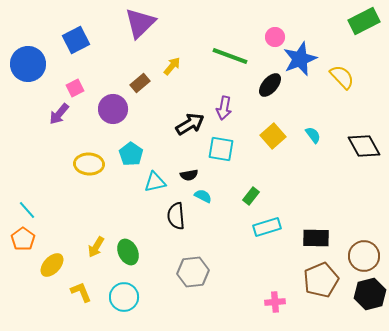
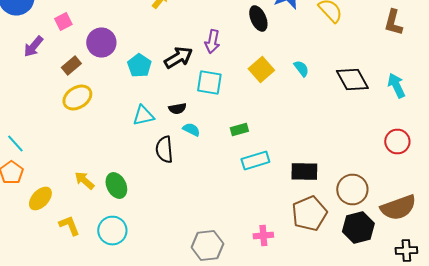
brown rectangle: (140, 83) -> (71, 66), moved
black ellipse: (270, 85) -> (258, 18), turned -65
purple arrow: (59, 114) -> (33, 46), moved
cyan pentagon: (131, 154) -> (139, 66), moved
yellow ellipse: (89, 164) -> (77, 98), turned -36
green rectangle: (251, 196) -> (239, 130), turned 36
yellow arrow: (96, 247) -> (84, 180), turned 100
gray hexagon: (193, 272) -> (207, 246), moved

